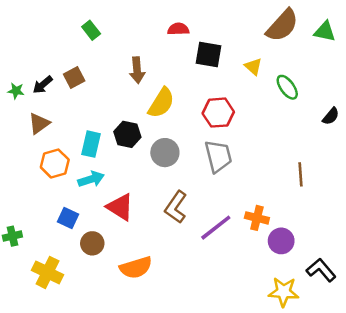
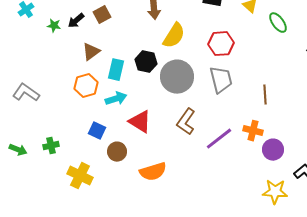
brown triangle: (39, 123) -> (91, 52), moved
gray circle: (165, 153) -> (177, 77), size x1.4
brown line: (301, 174) -> (265, 95), moved

